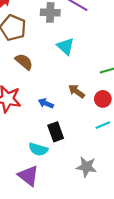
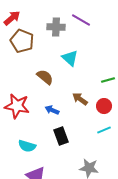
brown semicircle: (24, 62) -> (45, 77), moved
cyan semicircle: (38, 149) -> (27, 146), moved

